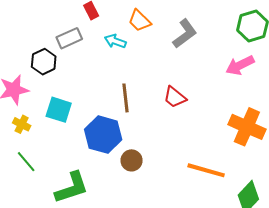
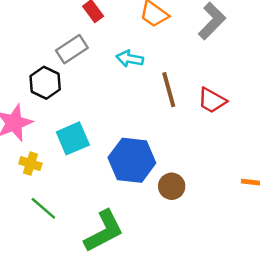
cyan arrow: (115, 41) -> (130, 59), moved
brown line: (126, 98) -> (169, 90), moved
cyan square: (59, 110) -> (73, 138), turned -32

